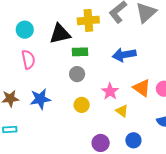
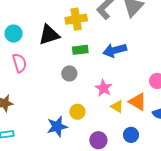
green rectangle: (80, 52) -> (80, 50), moved
orange triangle: (142, 88) -> (138, 102), moved
blue star: (40, 99) -> (57, 127), moved
yellow circle: (82, 105) -> (77, 112), moved

